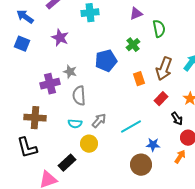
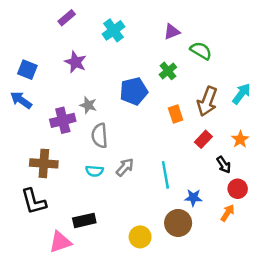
cyan cross: (90, 13) -> (113, 30), turned -30
blue arrow: (25, 17) -> (21, 100), moved
green semicircle: (159, 29) -> (201, 51), turned -48
cyan line: (131, 127) -> (165, 175), turned -70
yellow circle: (89, 144) -> (140, 237), moved
black rectangle: (67, 163) -> (84, 220), turned 30

